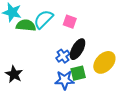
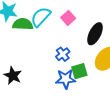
pink square: (70, 22) -> (68, 18), turned 32
black ellipse: (78, 49) -> (95, 34), moved

